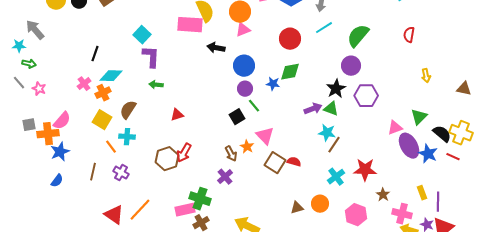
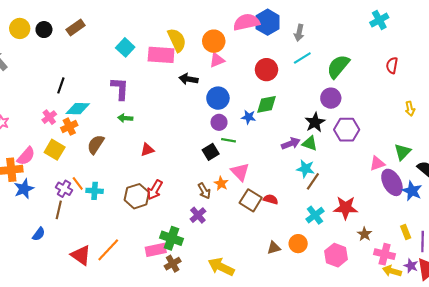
cyan square: (142, 35) -> (125, 47), moved
green line: (254, 106) -> (229, 140), turned -40
yellow square: (102, 120) -> (55, 150), moved
cyan cross: (127, 137) -> (95, 191), moved
purple cross: (121, 173) -> (64, 189), moved
blue semicircle: (57, 181) -> (39, 234), moved

